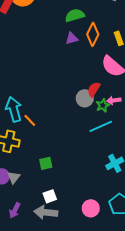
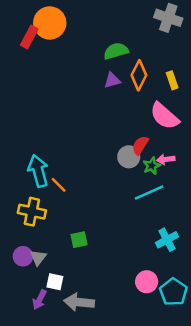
white square: (50, 196) -> (55, 282), moved, turned 32
pink circle: (91, 208) -> (147, 282), moved

